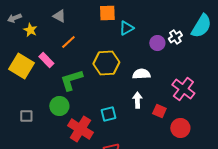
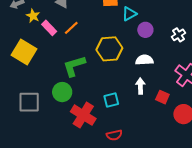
white cross: (175, 37) -> (179, 35), moved
purple circle: (157, 43) -> (145, 30), moved
pink rectangle: (46, 60) -> (49, 28), moved
gray square: (26, 116) -> (29, 102), size x1.6

